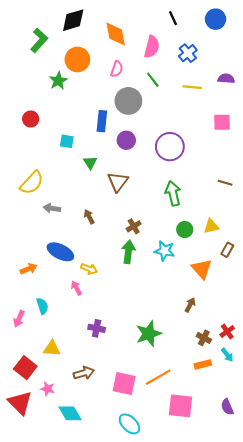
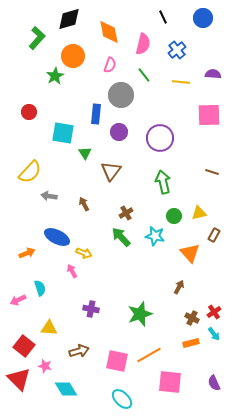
pink square: (222, 122) -> (209, 115), size x1.4
cyan square: (67, 141) -> (63, 133), size x1.6
green arrow: (128, 252) -> (121, 237), turned -50
pink arrow: (19, 319) -> (18, 300), turned 42

